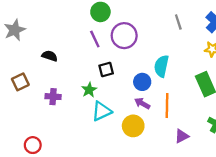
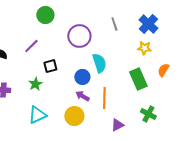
purple circle: (124, 36) -> (79, 36), moved
purple line: (95, 39) -> (31, 46), moved, turned 70
cyan semicircle: (161, 66) -> (99, 63), turned 150
cyan triangle: (102, 111) -> (37, 115), moved

